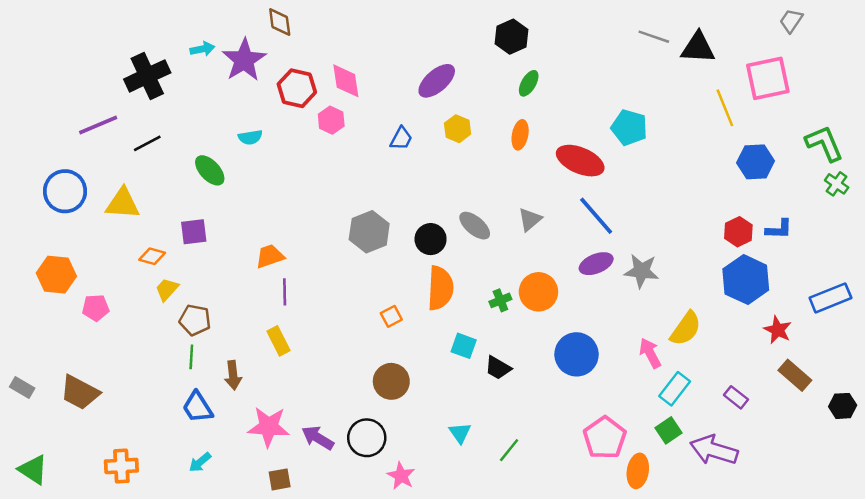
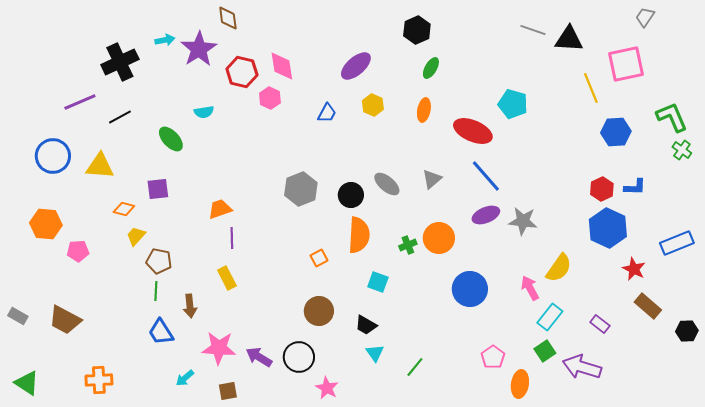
black trapezoid: (498, 368) -> (366, 325), moved
pink pentagon: (605, 438) -> (493, 357), size x0.7
cyan arrow: (200, 462) -> (185, 378), moved

